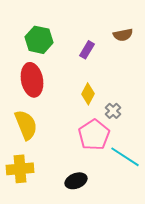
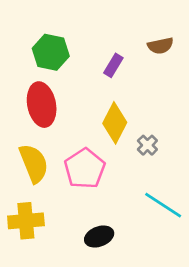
yellow diamond: (88, 94) -> (115, 123), size x1.4
pink pentagon: (94, 135) -> (85, 169), moved

